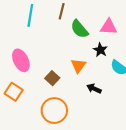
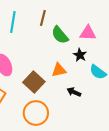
orange triangle: (78, 66) -> (59, 70), turned 42
brown square: (52, 78) -> (34, 82), size x1.5

